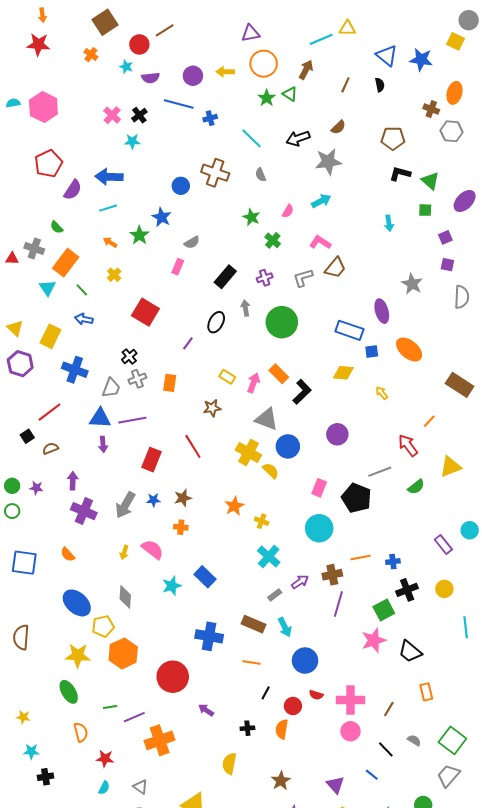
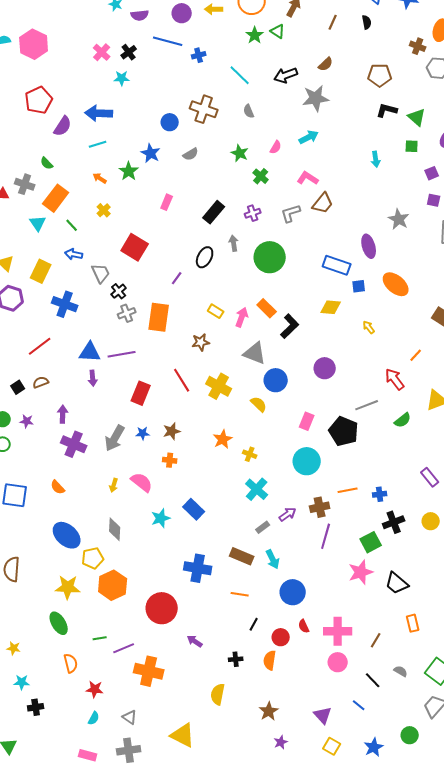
gray semicircle: (192, 242) -> (191, 154), moved
orange rectangle: (170, 383) -> (159, 317), size x1.6
gray trapezoid: (111, 388) -> (101, 273), moved, turned -45
black square: (27, 436) -> (18, 387), moved
yellow cross: (248, 452) -> (219, 386), moved
red semicircle: (316, 695) -> (304, 626), turned 48
orange cross: (160, 740) -> (149, 671), turned 32

